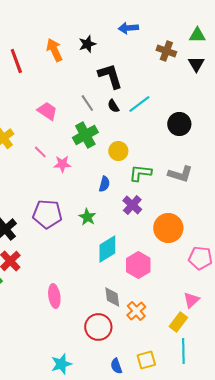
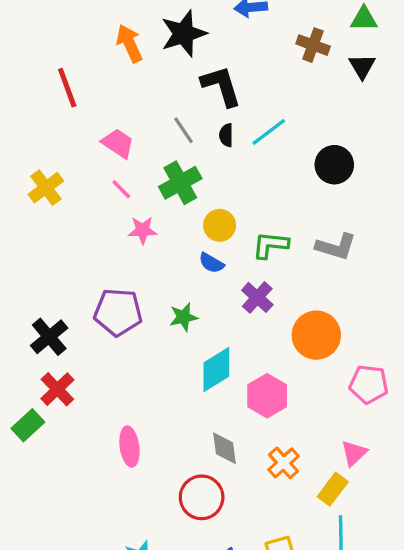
black star: (87, 44) -> (184, 34), size x1.6
red line: (16, 61) -> (67, 88), moved
black semicircle: (113, 106) -> (226, 135), turned 32
yellow circle: (118, 151) -> (220, 225), moved
pink line: (40, 152) -> (121, 189), moved
blue semicircle: (104, 184) -> (211, 263), turned 105
green star: (87, 217) -> (184, 317), turned 30
orange cross: (136, 311) -> (284, 463), moved

